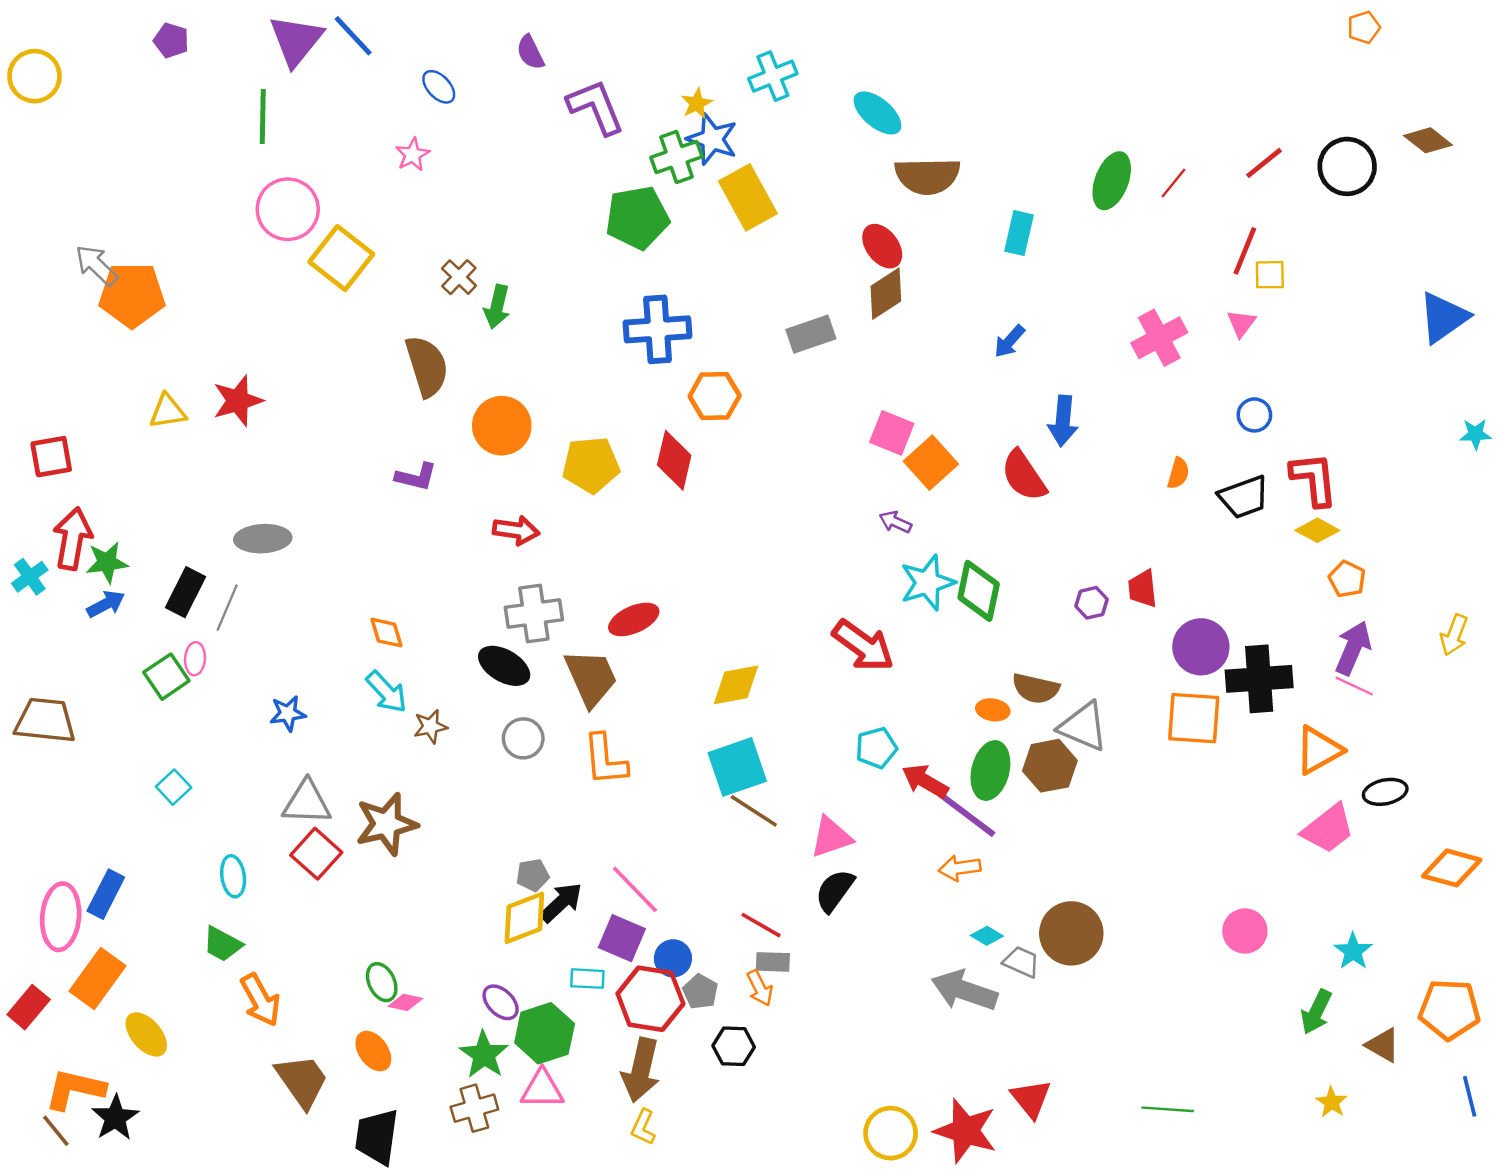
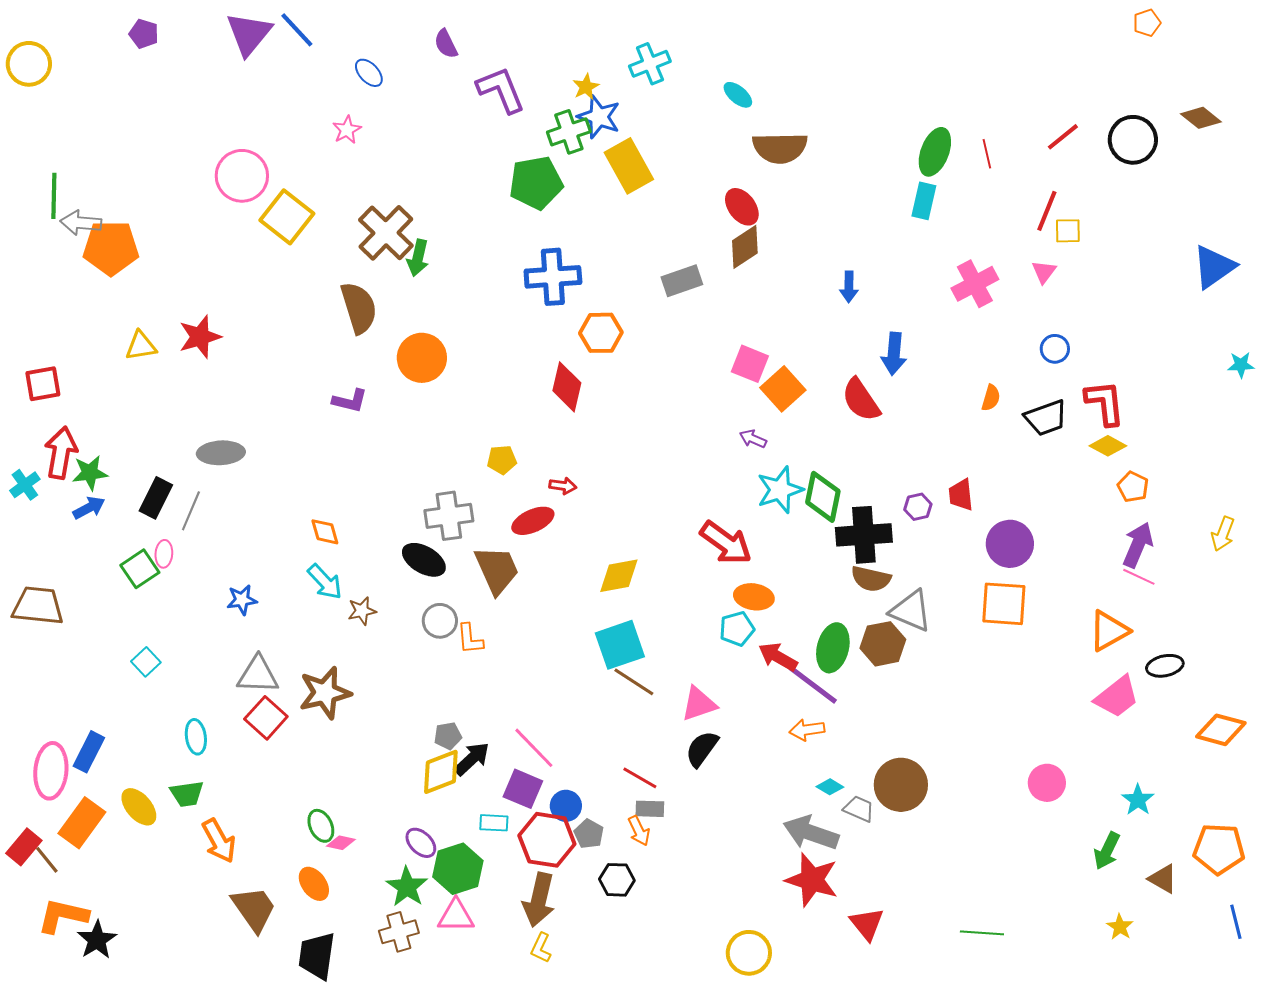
cyan ellipse: (877, 113) -> (738, 95), size x0.7
green line: (263, 117) -> (54, 196), moved
red line: (1174, 183) -> (987, 154), turned -52
cyan rectangle: (1019, 233) -> (924, 201), moved
gray arrow: (96, 265) -> (81, 223), turned -39
brown cross: (459, 277) -> (386, 233), size x1.8
blue arrow: (1009, 341) -> (849, 287), turned -40
yellow pentagon: (591, 465) -> (502, 460), moved, size x0.6
red arrow: (516, 530) -> (563, 486), moved, size x0.7
black cross: (1259, 679) -> (864, 535), moved
orange ellipse: (993, 710) -> (754, 597), moved, size x1.4
orange L-shape: (605, 760) -> (470, 639), moved, size x0.7
green trapezoid: (222, 944) -> (187, 794), turned -36
yellow ellipse: (146, 1034) -> (139, 807), moved
brown line: (56, 1131) -> (47, 860), moved
red star: (965, 1131) -> (812, 880), moved

